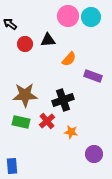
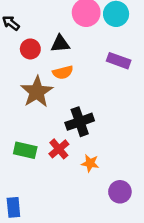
orange semicircle: (69, 59) -> (63, 72), moved, turned 35
purple rectangle: (93, 76) -> (119, 61), moved
brown star: (25, 95) -> (37, 92), moved, turned -30

